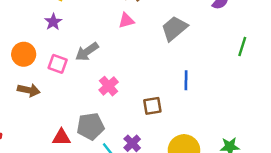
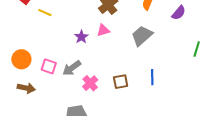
purple star: (53, 22) -> (81, 37), moved
gray arrow: (87, 52) -> (72, 68), moved
brown square: (152, 106) -> (121, 82), moved

